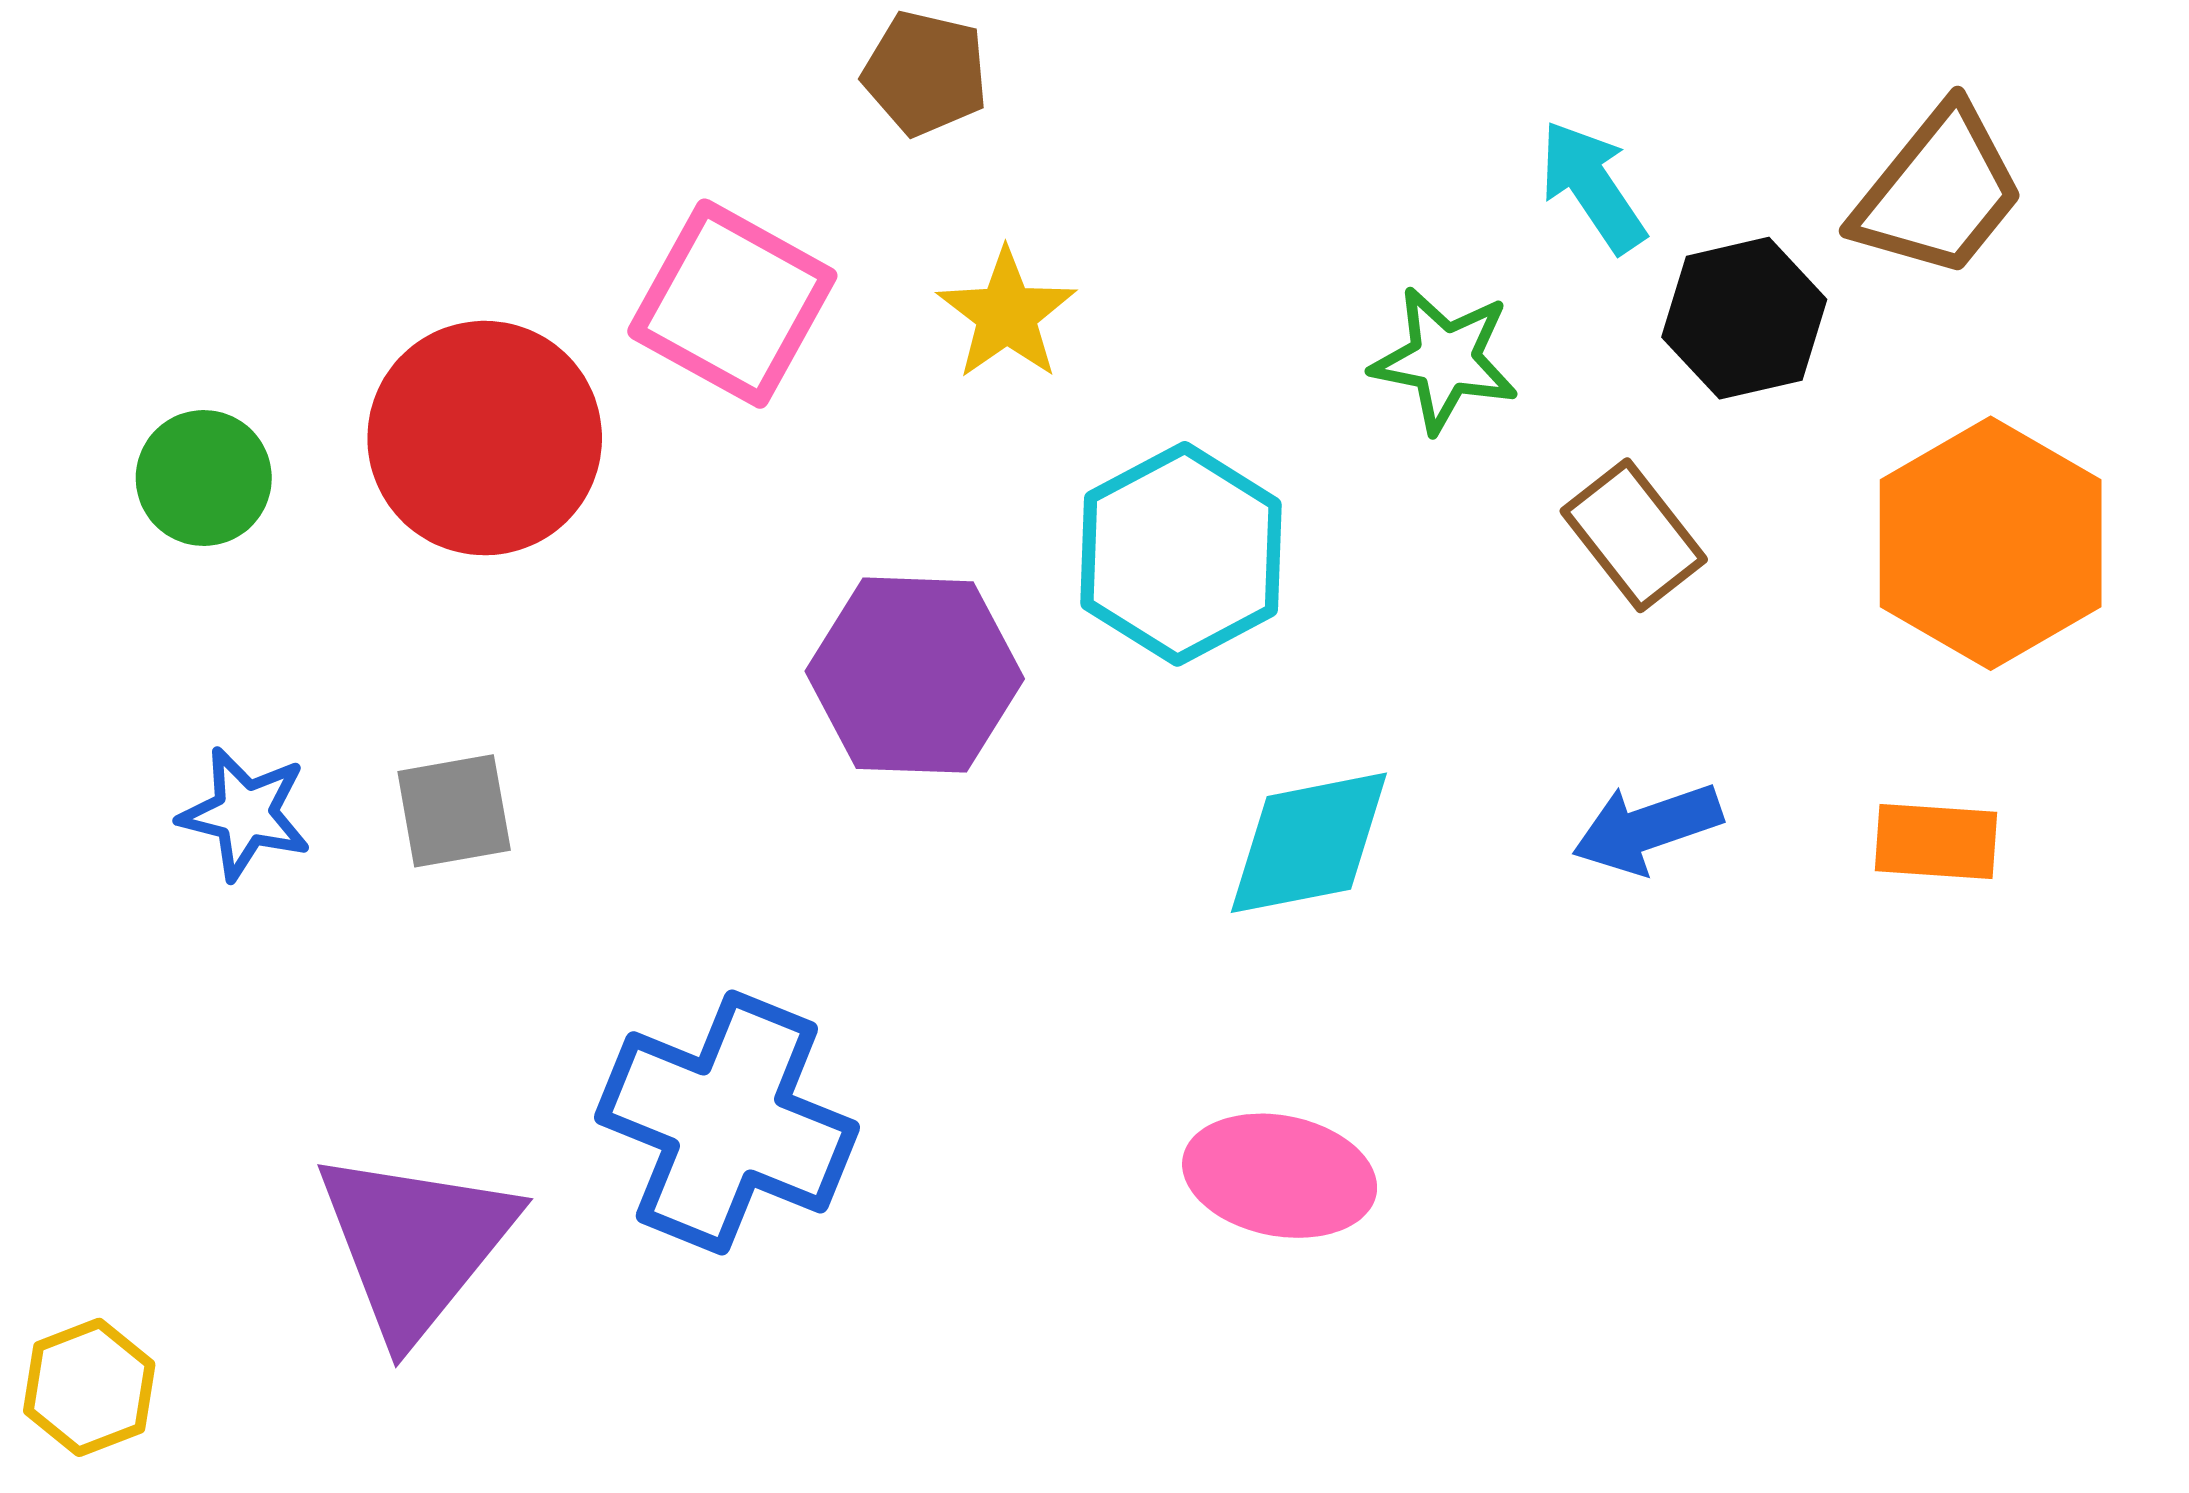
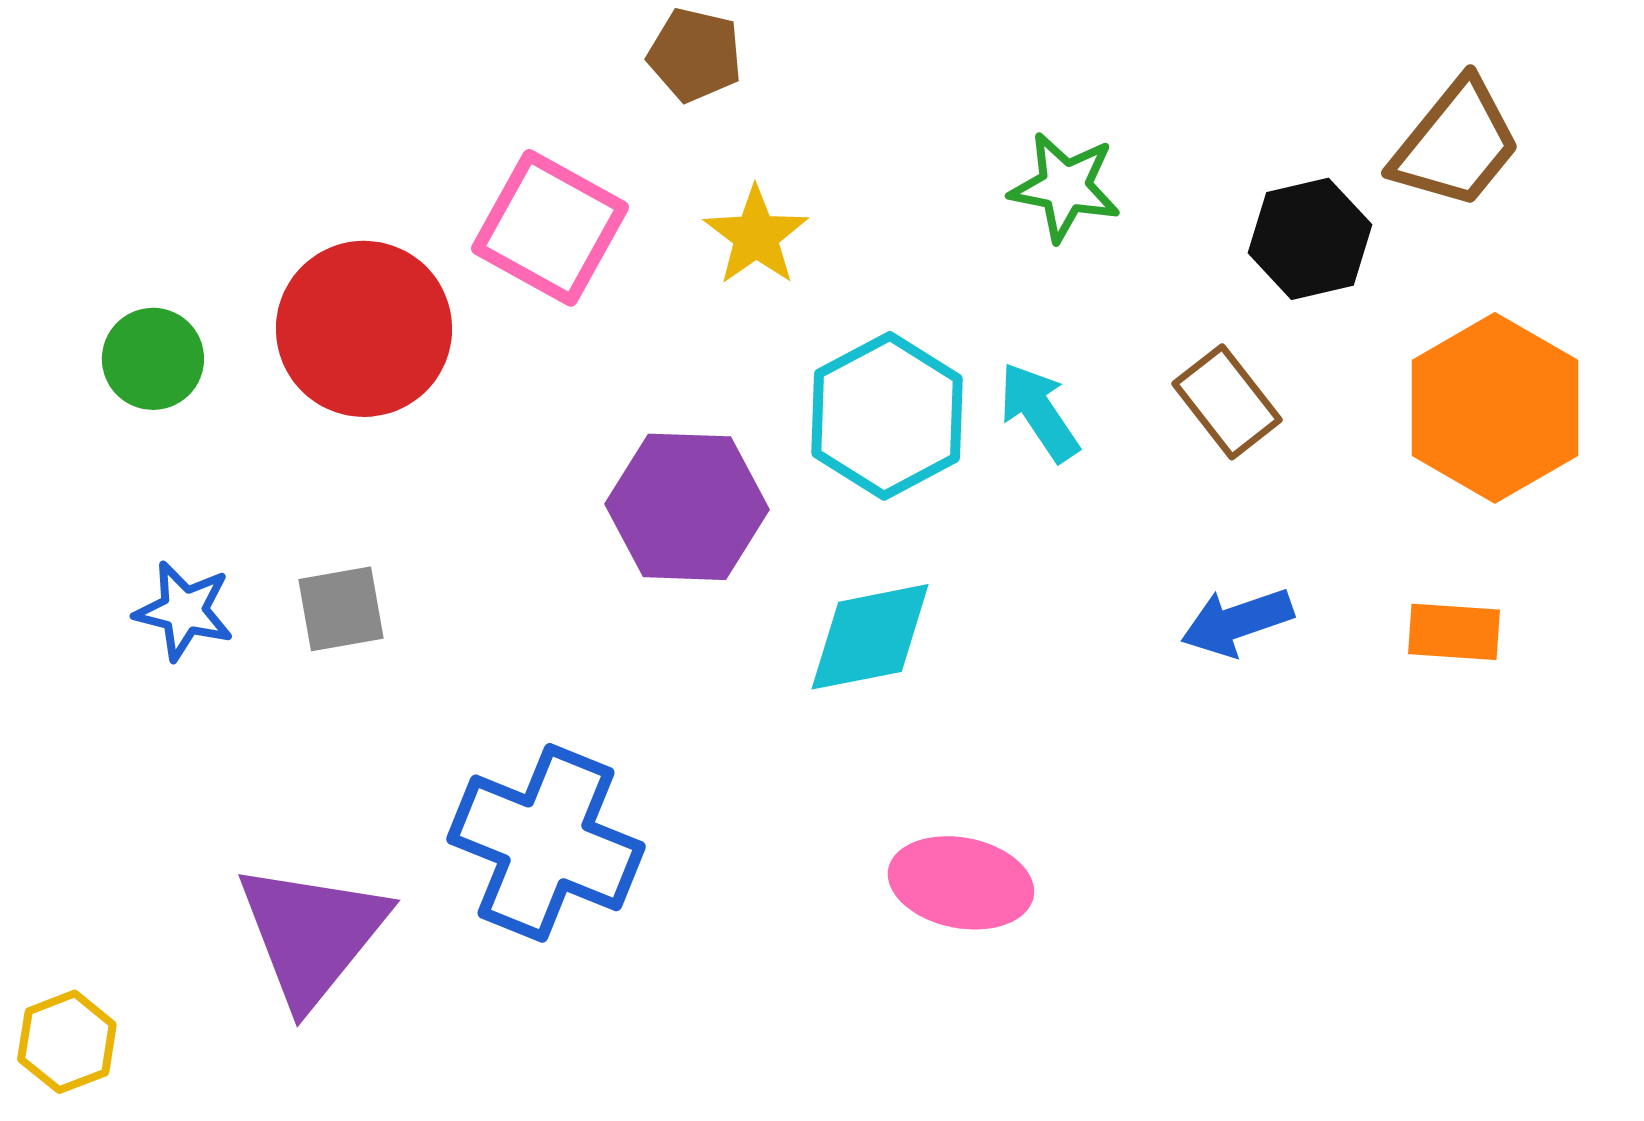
cyan arrow: (1592, 186) -> (1039, 412), moved
green star: (1445, 359) -> (1065, 187), moved
cyan diamond: (1309, 843) -> (870, 637), moved

